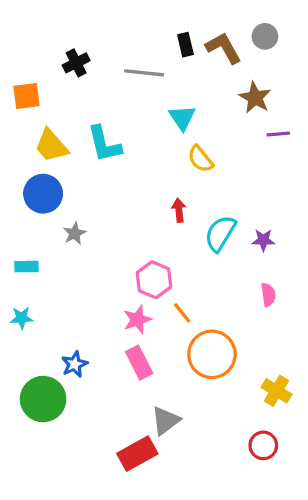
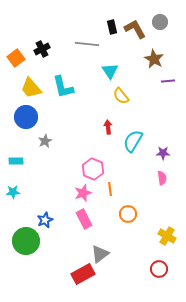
black cross: (76, 63) -> (42, 49), moved
orange square: (26, 96) -> (16, 58), turned -30
purple star: (263, 240) -> (163, 153), moved
orange line: (182, 313) -> (110, 189), turned 32
orange circle: (212, 354) -> (128, 214), size x0.6

